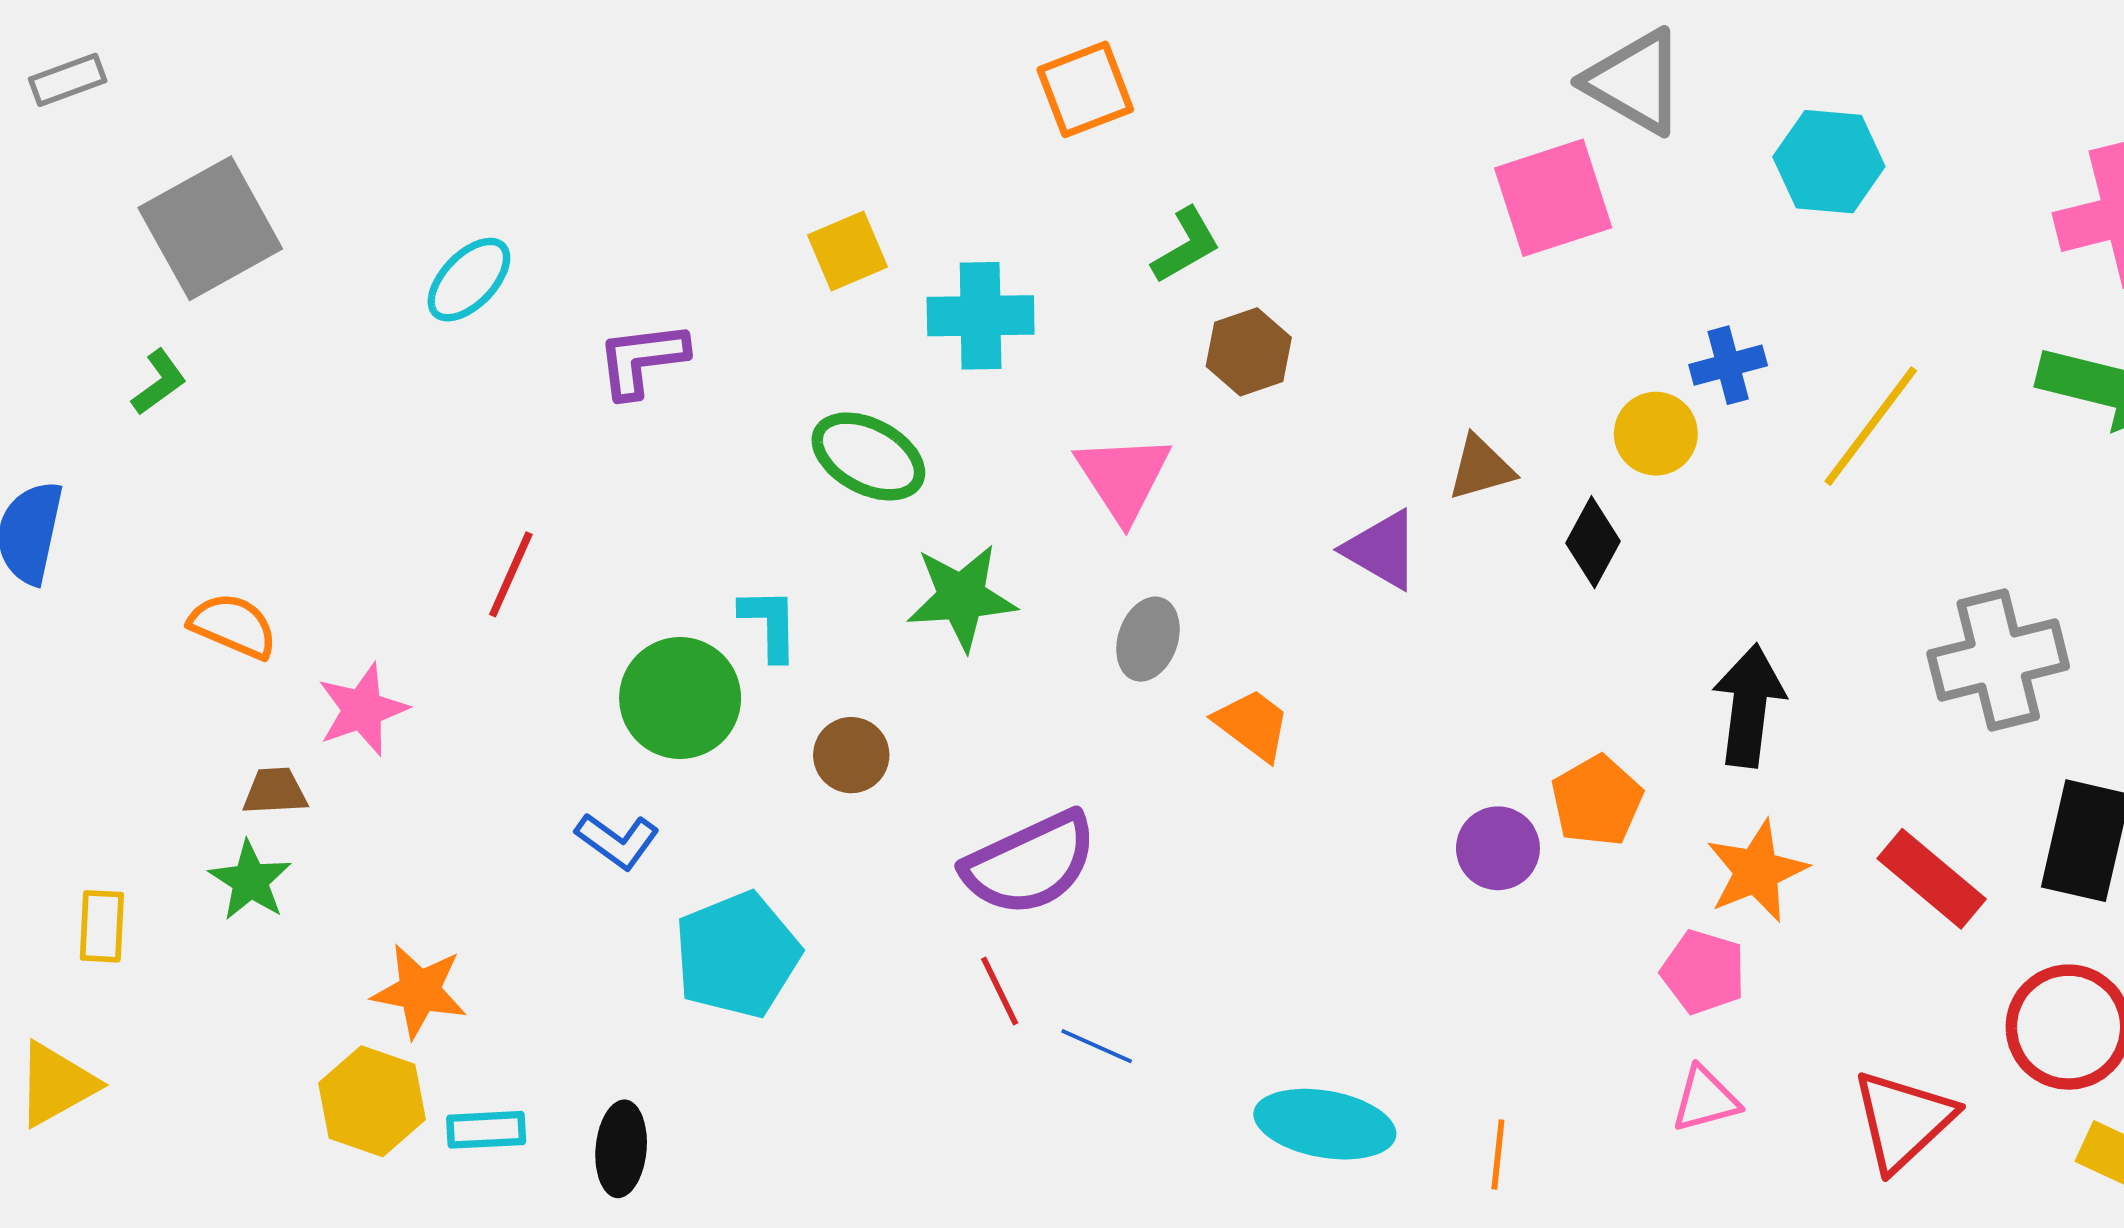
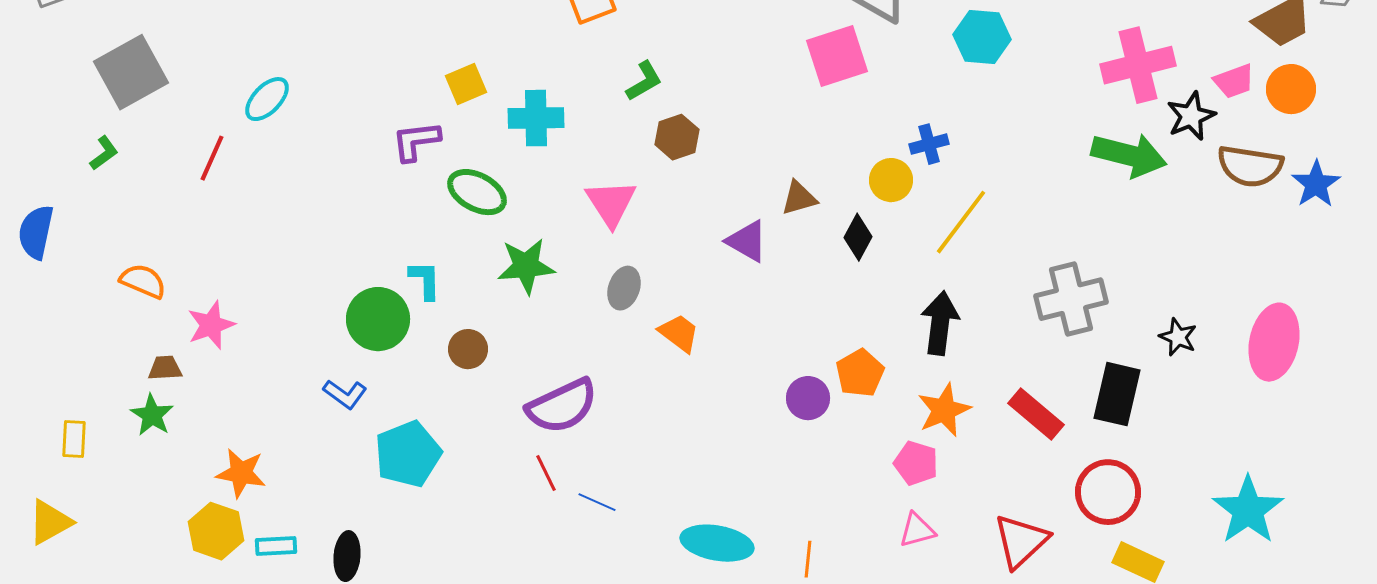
purple L-shape: (642, 359) -> (416, 141), moved
yellow line: (1871, 426) -> (961, 222), moved
red line: (511, 574) -> (212, 158), moved

